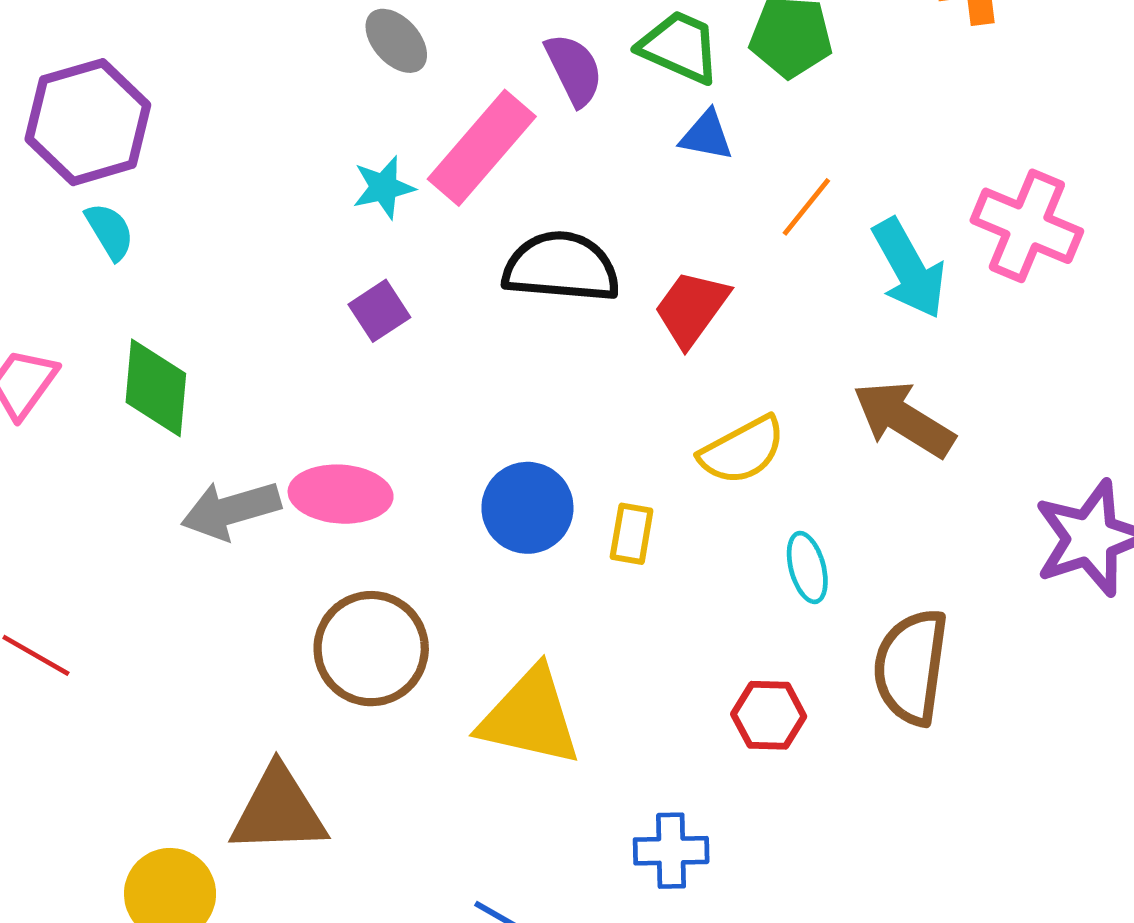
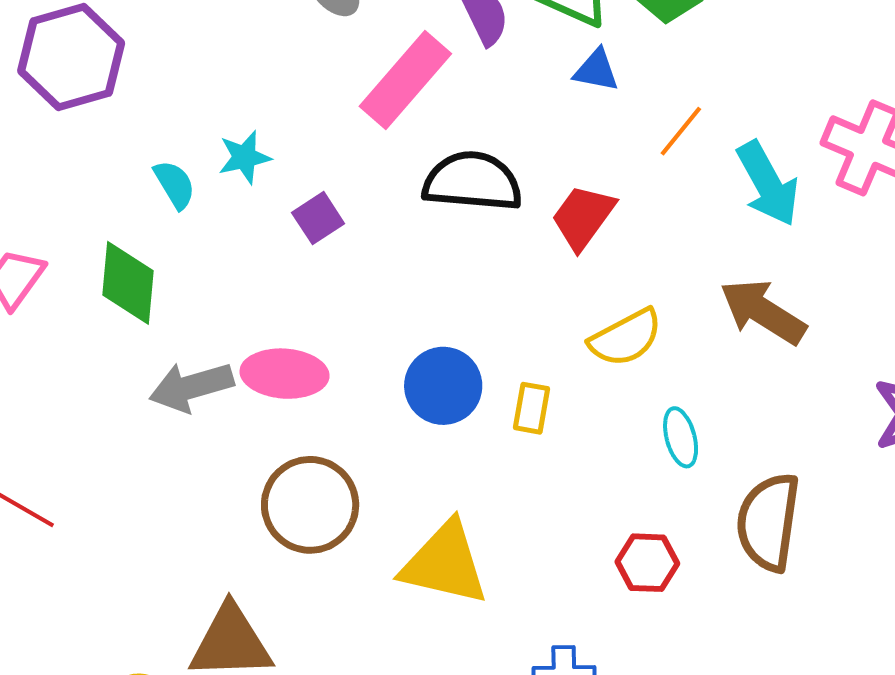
cyan star: (384, 187) -> (245, 157), moved
cyan semicircle: (110, 231) -> (175, 184), moved

